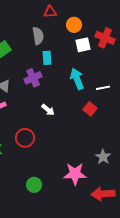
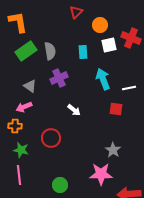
red triangle: (50, 12) -> (76, 12), turned -40
gray semicircle: (38, 36) -> (50, 51), moved
cyan rectangle: (47, 58) -> (83, 52), moved
red square: (90, 109) -> (116, 109), turned -32
gray star: (103, 157) -> (113, 150), moved

